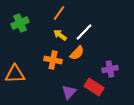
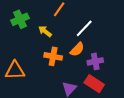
yellow arrow: (60, 35) -> (45, 31), moved
purple cross: (110, 69) -> (95, 61), moved

